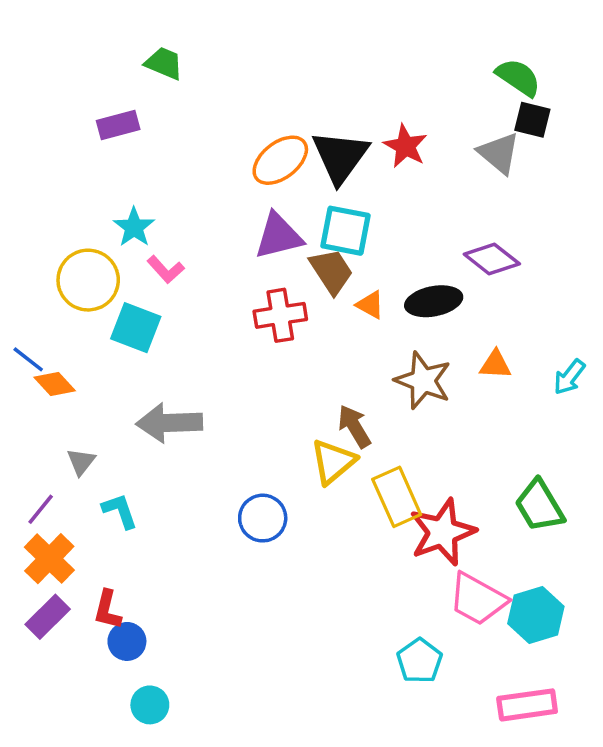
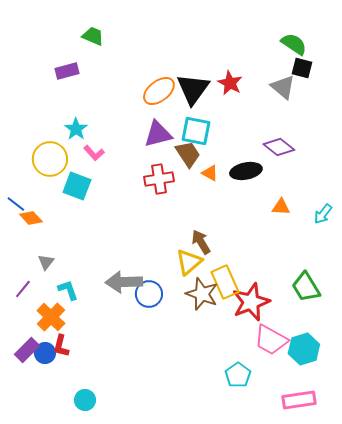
brown star: (423, 381) -> (202, 294), moved
gray arrow: (169, 423) -> (124, 282), moved
orange cross: (49, 559) -> (51, 317), moved
blue circle: (127, 641) -> (45, 353), moved

